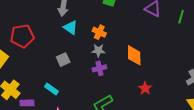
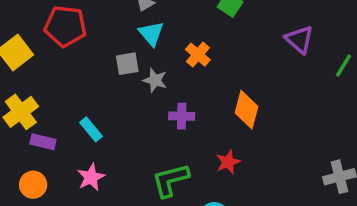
gray star: (98, 50) -> (155, 80), moved
gray square: (63, 60) -> (127, 64), moved
red star: (145, 88) -> (228, 162), moved

